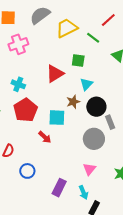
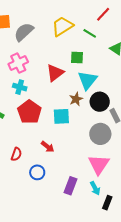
gray semicircle: (40, 15) -> (24, 32), moved
pink cross: (18, 44) -> (18, 63), moved
cyan triangle: (86, 84) -> (87, 80), size x1.5
red arrow: (45, 137) -> (48, 147), moved
pink triangle: (89, 169) -> (99, 164), size x1.6

